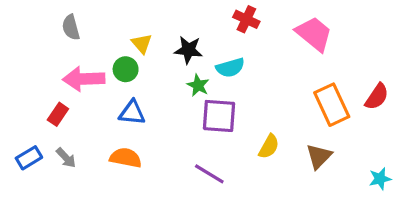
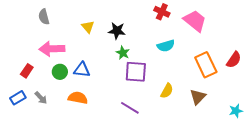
red cross: (246, 19) -> (162, 12), moved
cyan semicircle: (230, 68) -> (166, 46), moved
green circle: (126, 69) -> (60, 72), moved
red rectangle: (58, 114) -> (27, 71), moved

